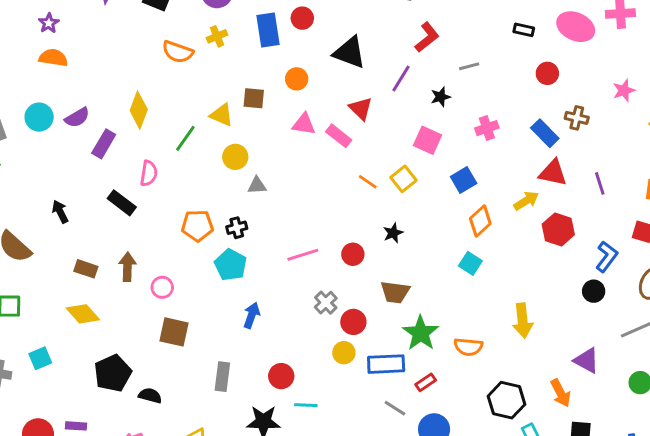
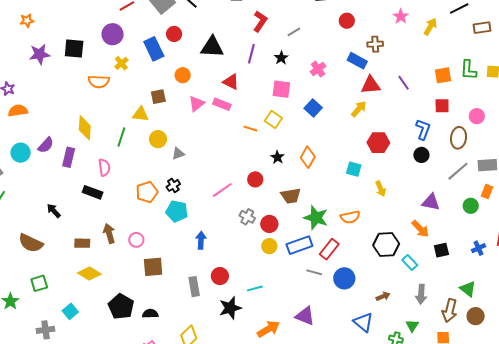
pink triangle: (304, 124) -> (197, 104), turned -30
orange diamond: (480, 221) -> (308, 157), moved
red hexagon: (558, 229) -> (378, 143), moved
cyan square: (470, 263) -> (354, 169), moved
yellow arrow: (523, 321) -> (381, 189), size x0.7
red circle: (281, 376) -> (220, 276), moved
red rectangle: (426, 382) -> (329, 249), size x1.5

